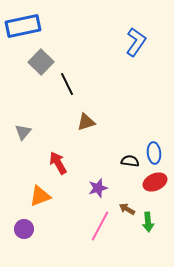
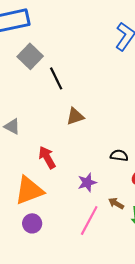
gray triangle: (23, 132) -> (12, 126), turned -42
orange triangle: (40, 196) -> (29, 190), size x1.4
purple circle: (24, 229) -> (32, 223), moved

